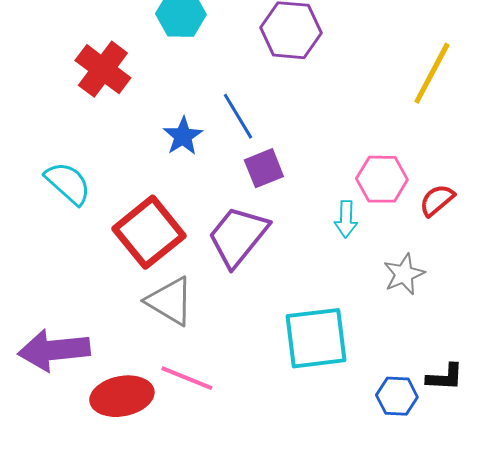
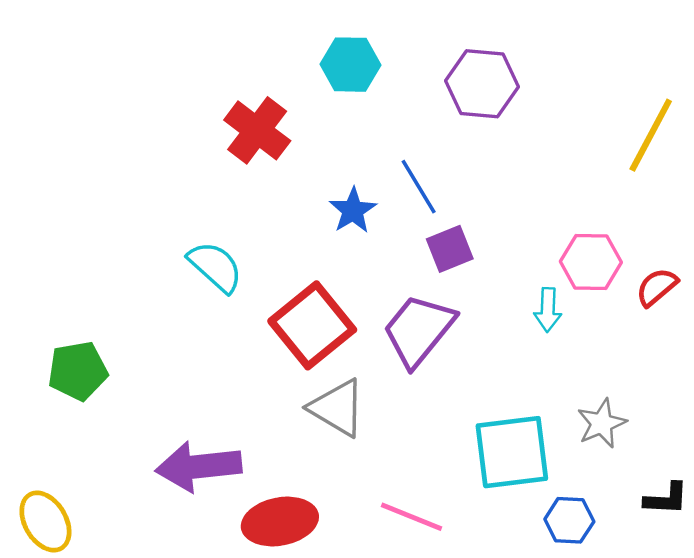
gray star: (404, 274) -> (602, 423), moved
pink line: (187, 378) -> (411, 517), moved
blue hexagon: (397, 396) -> (569, 520), moved

